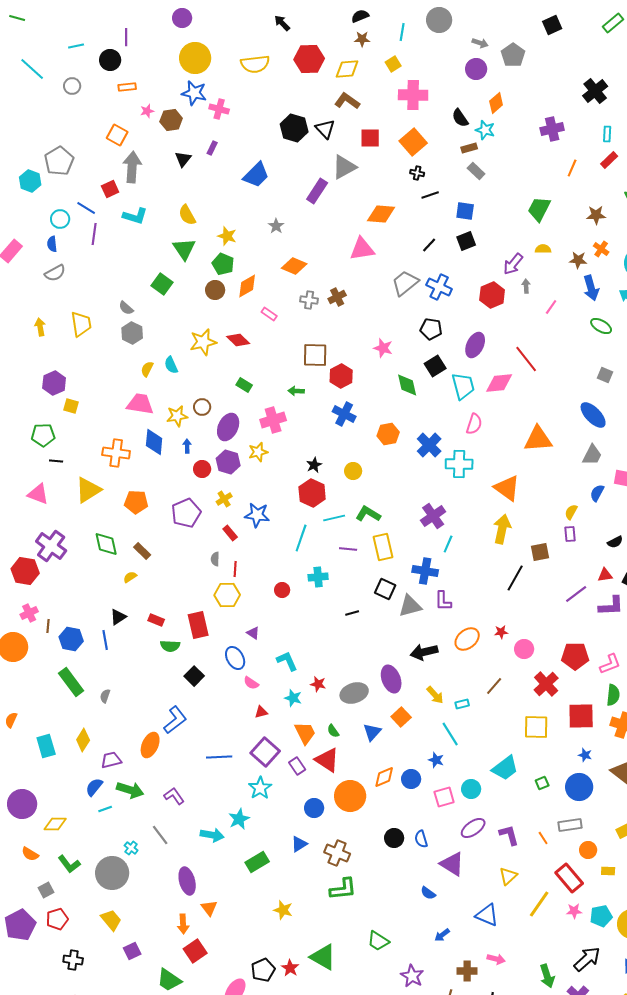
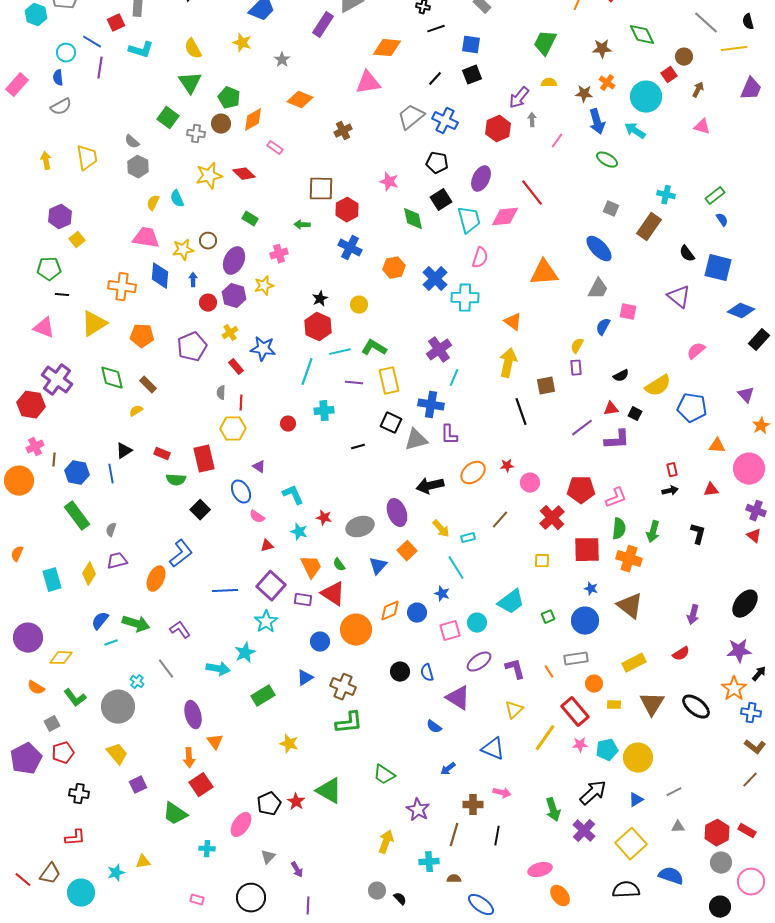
yellow star: (227, 236) -> (242, 43), moved
gray cross: (309, 300) -> (196, 134), moved
yellow square: (71, 406) -> (77, 240), turned 35
pink cross: (273, 420) -> (279, 254), size x0.7
orange triangle: (507, 488) -> (513, 322), size x0.7
black line: (515, 578) -> (521, 412), turned -48
yellow square: (536, 727) -> (542, 561), size x0.6
purple trapezoid: (111, 760) -> (117, 561), moved
purple rectangle: (297, 766) -> (303, 600), turned -48

